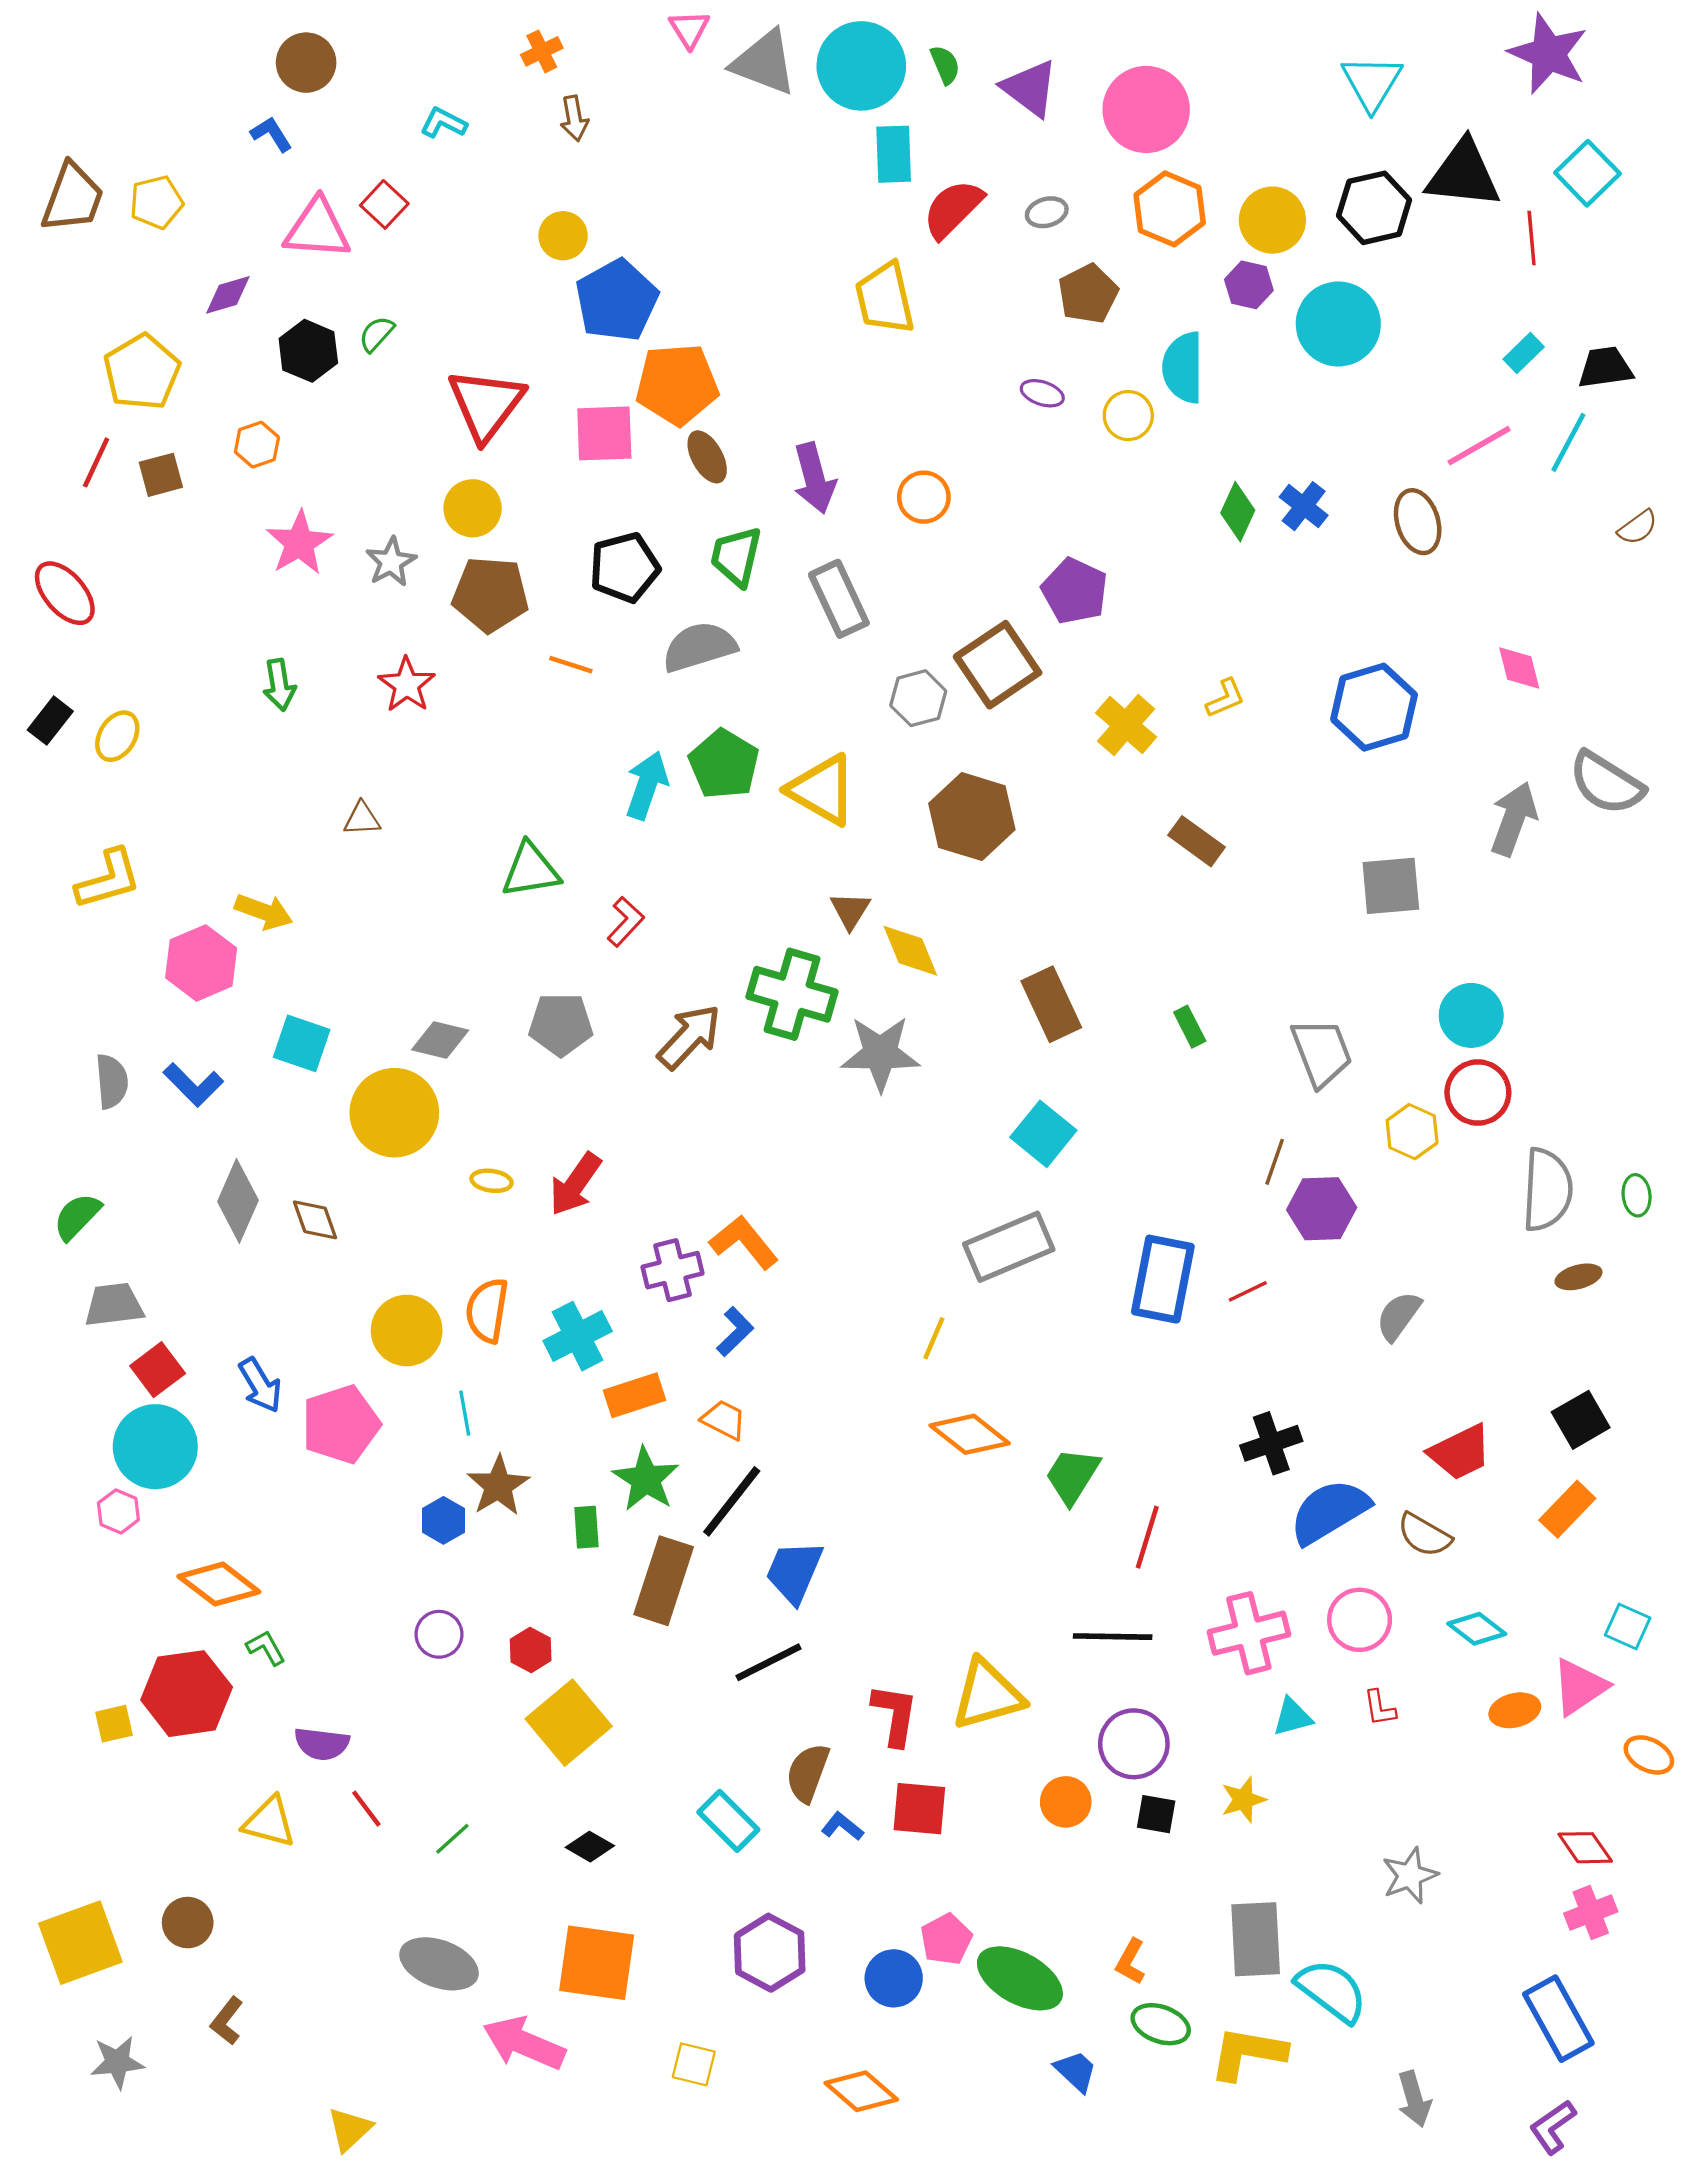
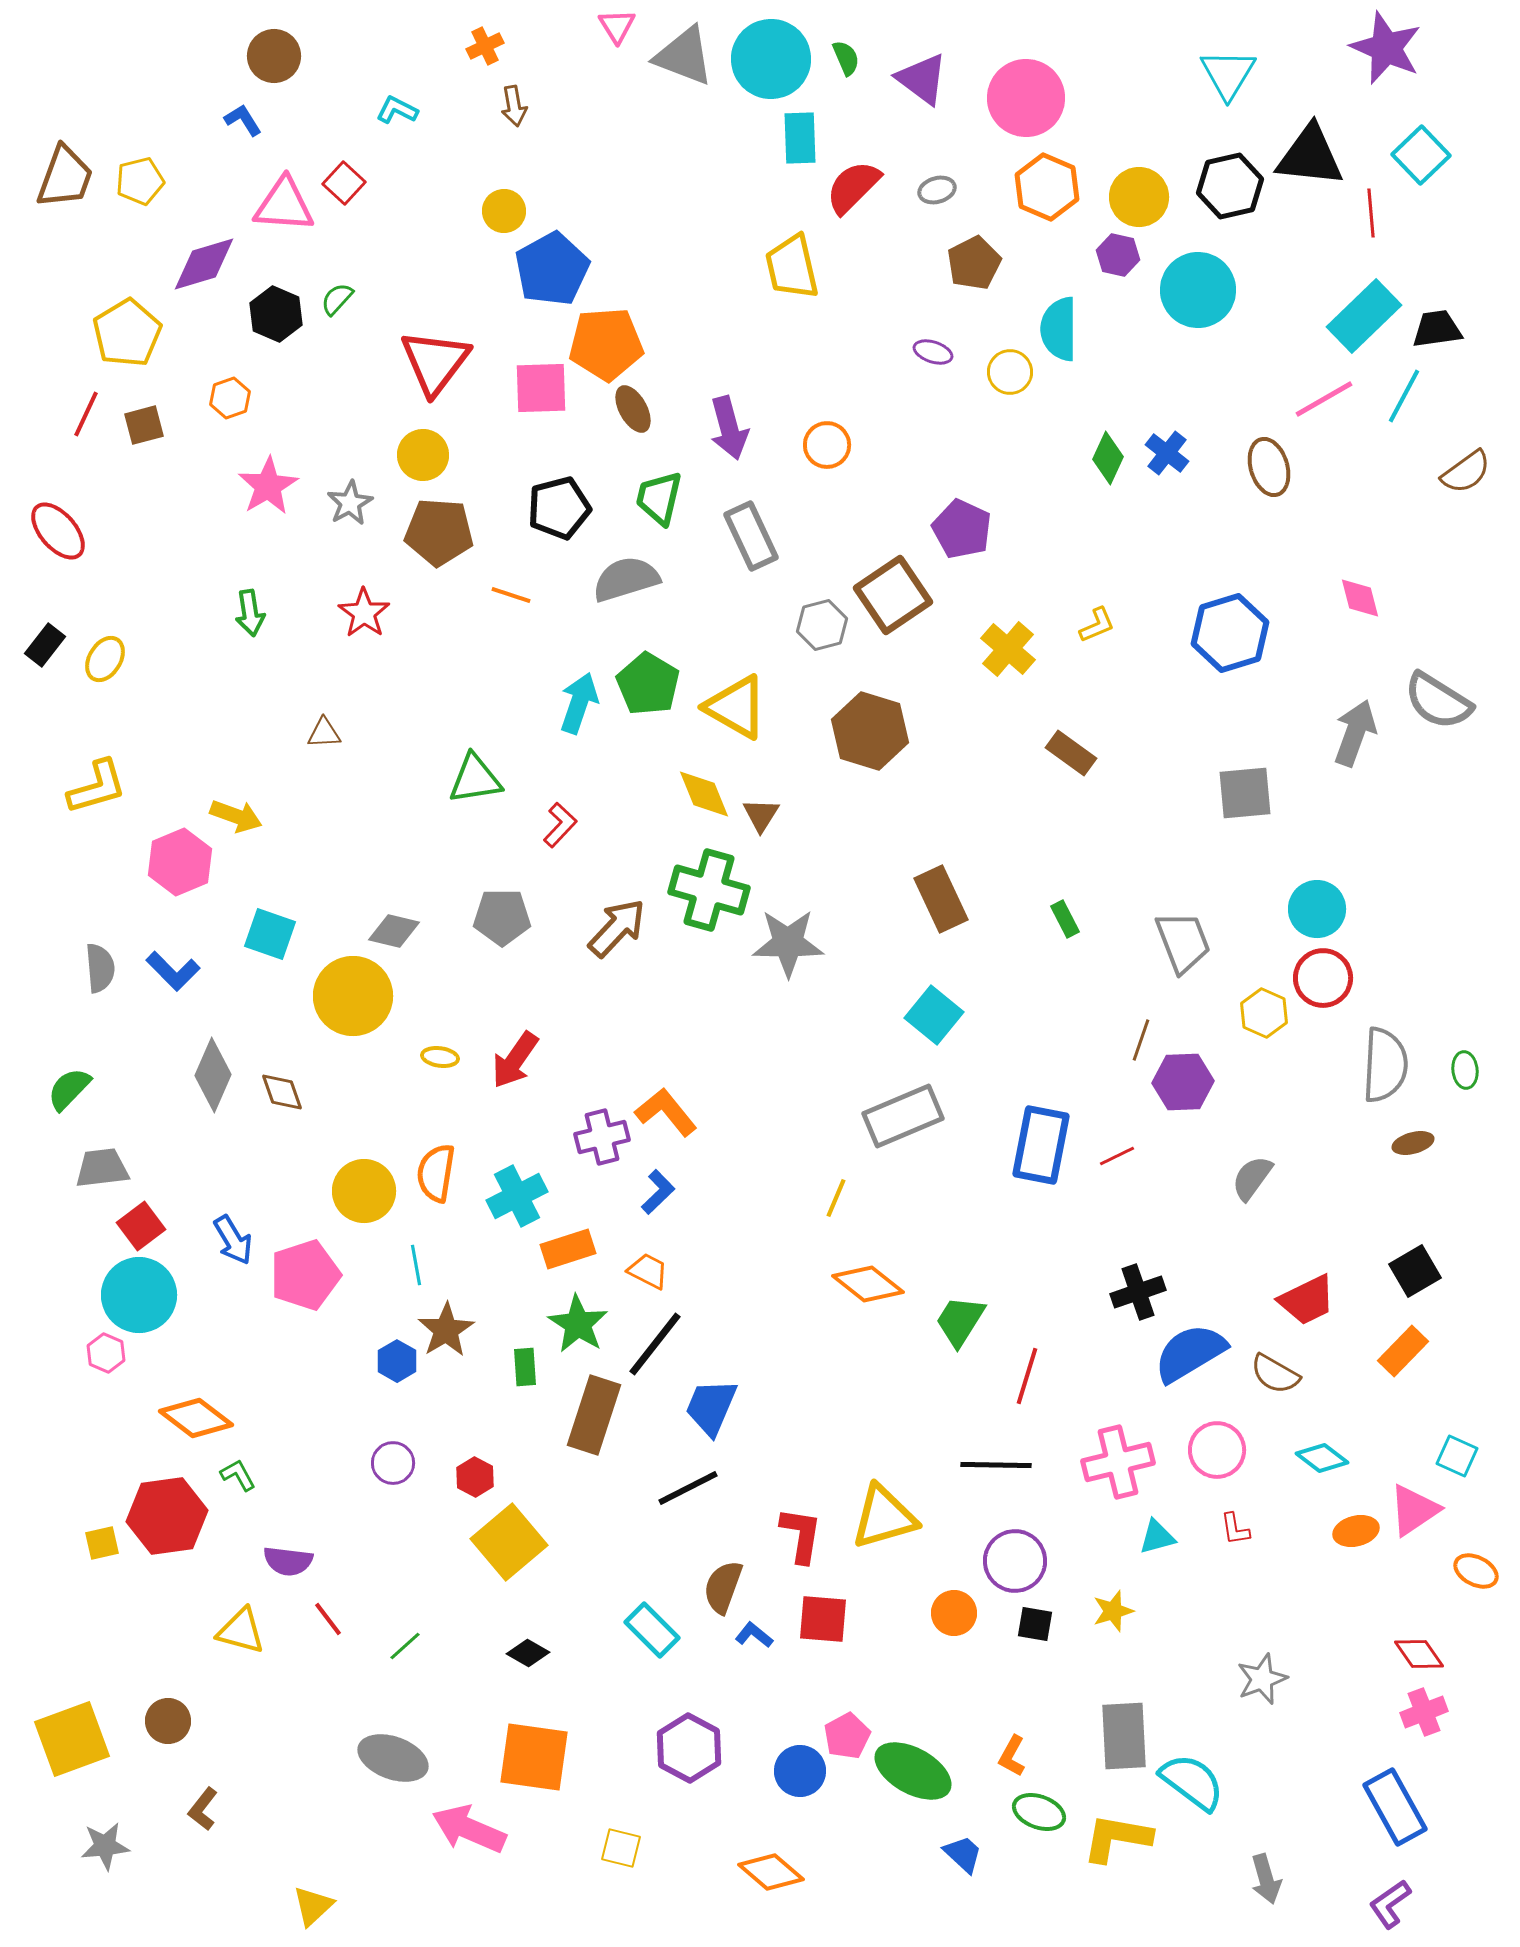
purple diamond: (228, 295) -> (204, 264), size x1.5
cyan rectangle: (1524, 353) -> (1364, 316), size x2.0
brown semicircle: (1638, 527) -> (1466, 472), size x1.4
yellow diamond: (910, 951) -> (704, 794), moved

